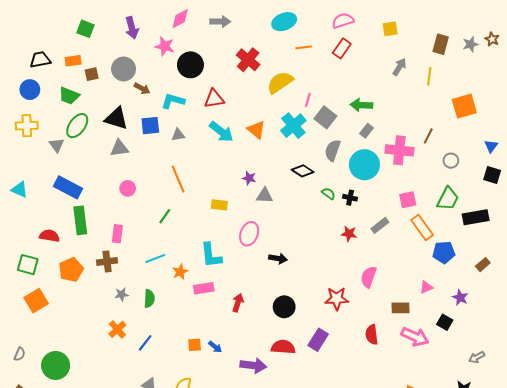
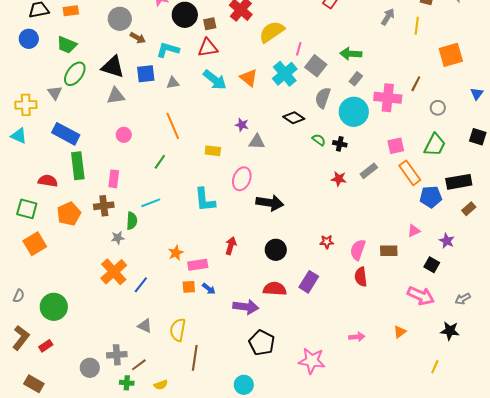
brown square: (92, 74) -> (210, 24), moved
yellow cross: (27, 126) -> (26, 105), moved
black square: (492, 175) -> (478, 137), moved
black rectangle: (476, 217) -> (459, 182), moved
black arrow: (278, 258) -> (270, 203), size x1.5
orange star: (180, 272) -> (176, 253), moved
pink semicircle: (369, 277) -> (358, 250), moved
pink rectangle: (204, 288) -> (198, 265), moved
green semicircle: (149, 299) -> (132, 221), moved
red star: (337, 299) -> (327, 242), size x0.6
orange cross: (117, 329) -> (114, 272), size x1.5
pink arrow: (415, 337) -> (421, 296), moved

